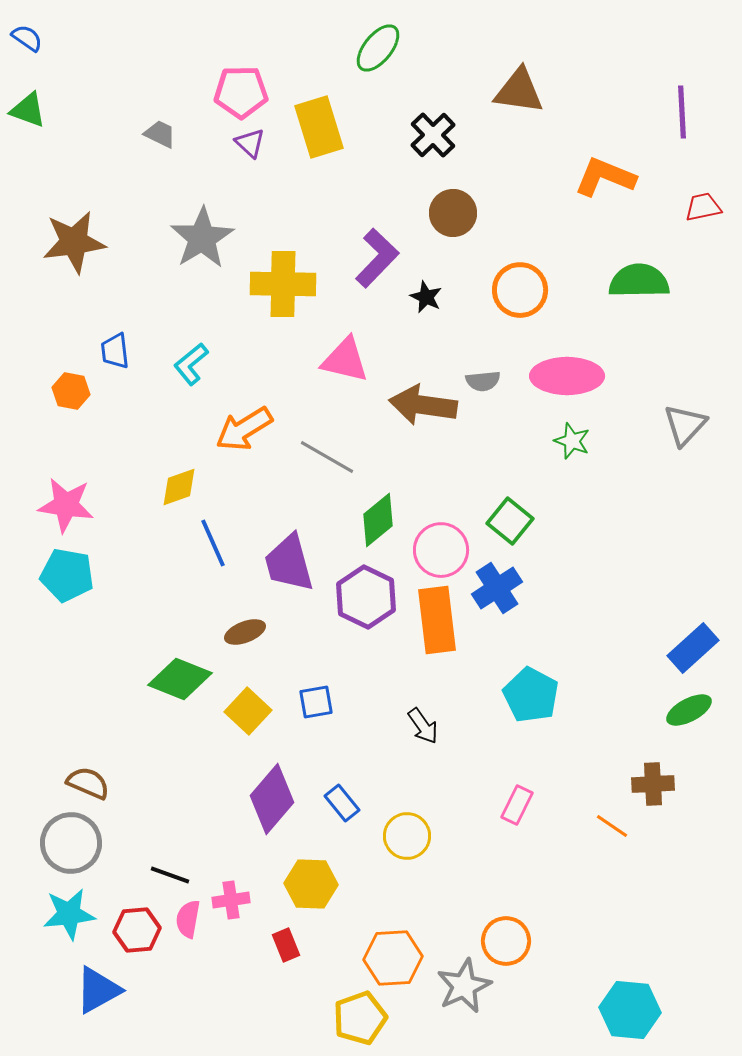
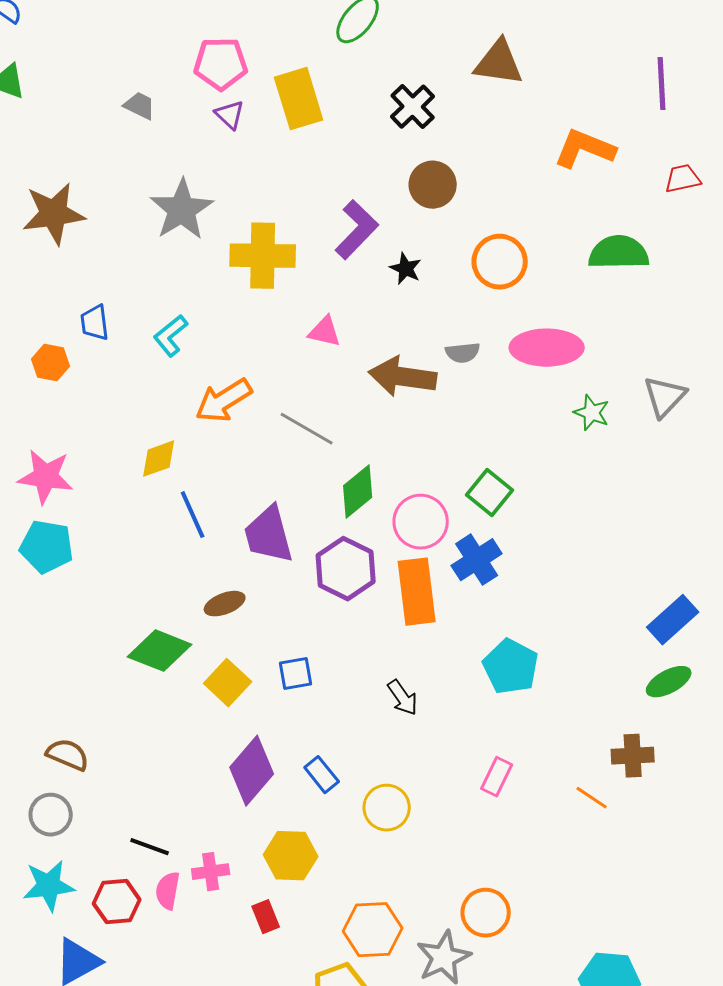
pink triangle: (345, 360) -> (325, 332), size x0.7
green star: (572, 441) -> (592, 413), moved
gray circle: (71, 843) -> (51, 815), size x0.7

